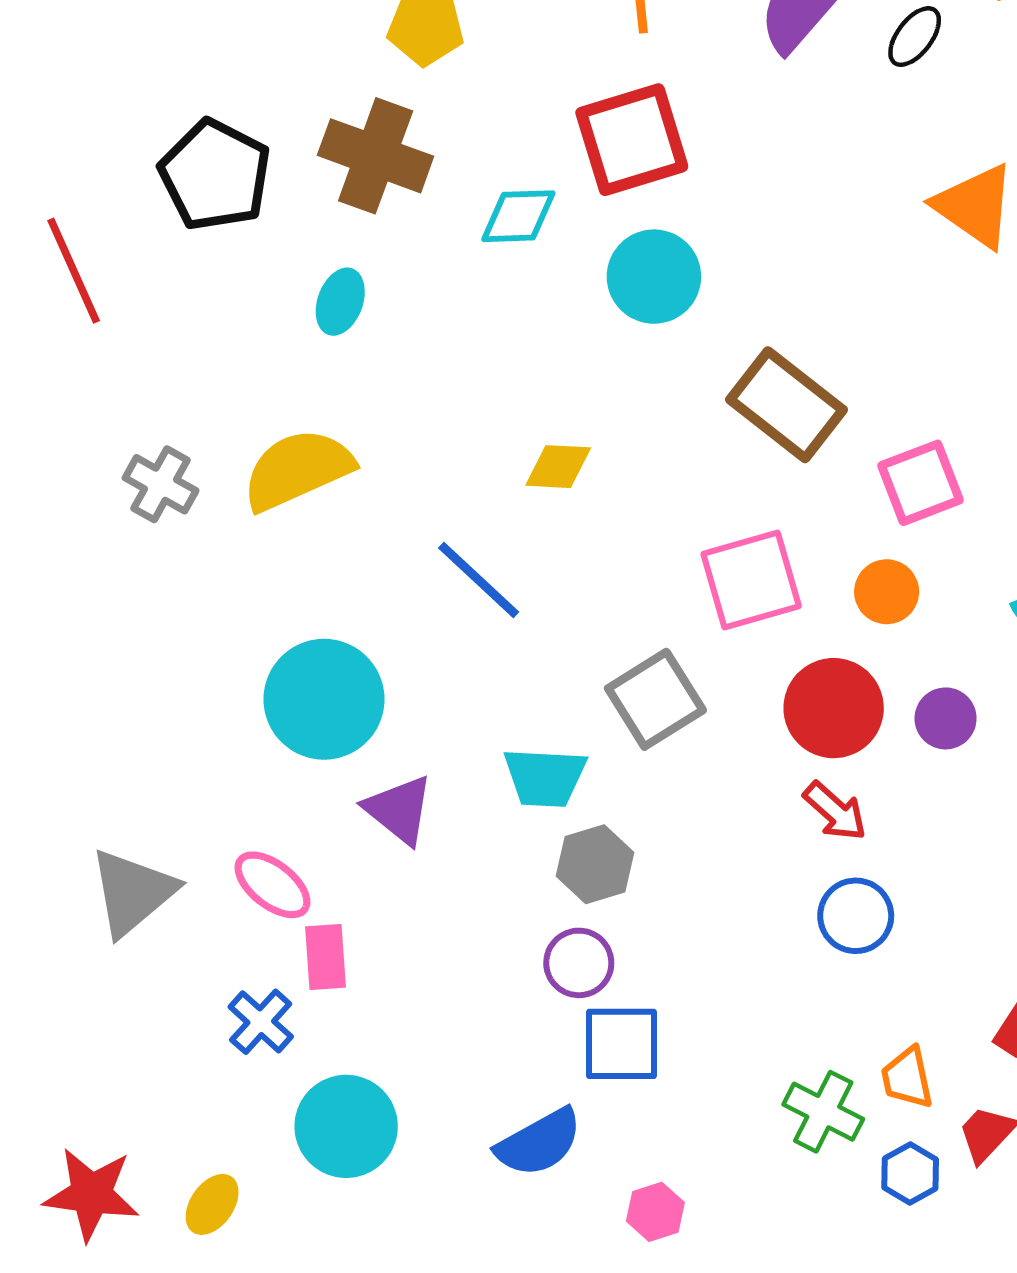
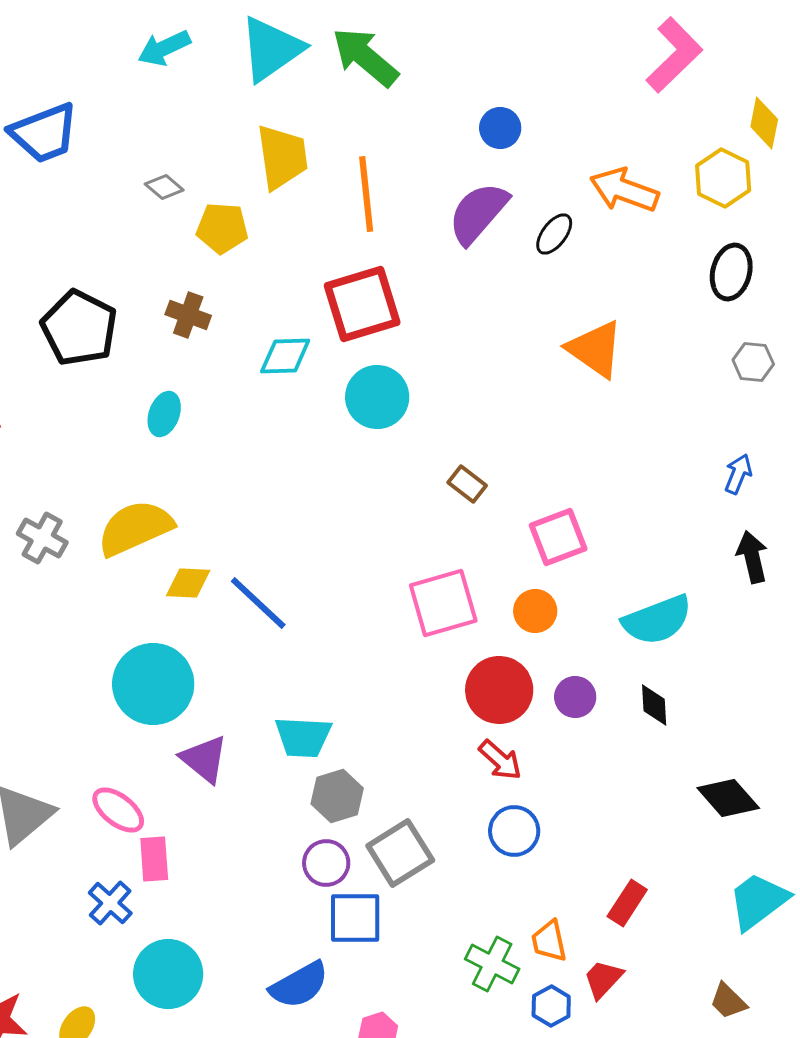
brown cross: (376, 156) -> (188, 315), size x0.6
brown rectangle: (786, 405) -> (467, 484), size x0.5
yellow diamond: (558, 467) -> (188, 583), moved
gray square: (655, 699) -> (400, 853), moved

